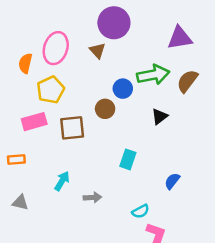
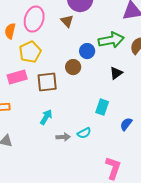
cyan rectangle: (128, 159) -> (102, 107), moved
cyan arrow: (62, 181) -> (46, 117), moved
cyan semicircle: (140, 211) -> (84, 133), moved

